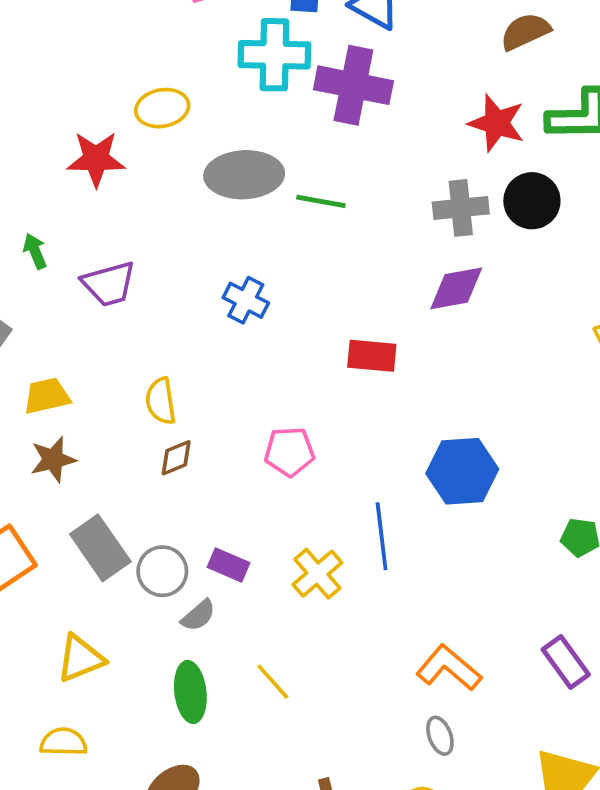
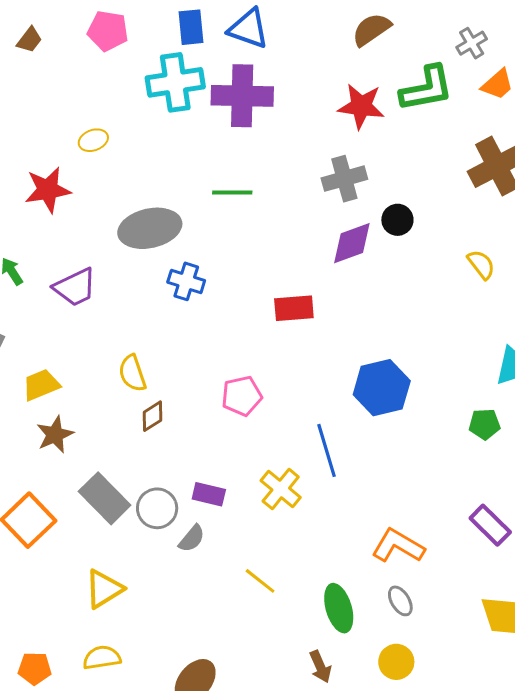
yellow ellipse: (162, 108) -> (93, 140), size x0.7
gray ellipse: (244, 175) -> (150, 228), moved
black circle: (532, 201) -> (397, 220), moved, size x0.7
green ellipse: (190, 692) -> (339, 608), moved

